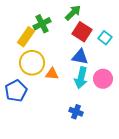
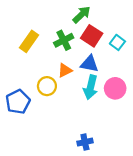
green cross: (42, 24) -> (64, 40), moved
yellow circle: (32, 63) -> (47, 86), moved, size x0.7
orange triangle: (52, 74) -> (65, 70), moved, turned -32
blue cross: (76, 112) -> (85, 142), moved, turned -32

